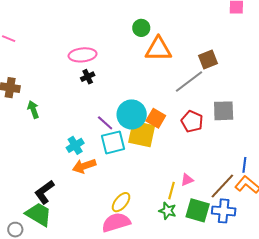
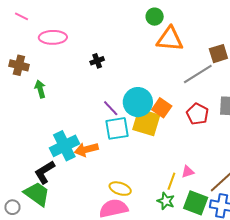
pink ellipse: (83, 55) -> (53, 37), moved
cyan cross: (75, 145) -> (64, 146), moved, size x1.6
yellow ellipse: (121, 202) -> (120, 189), turned 65

